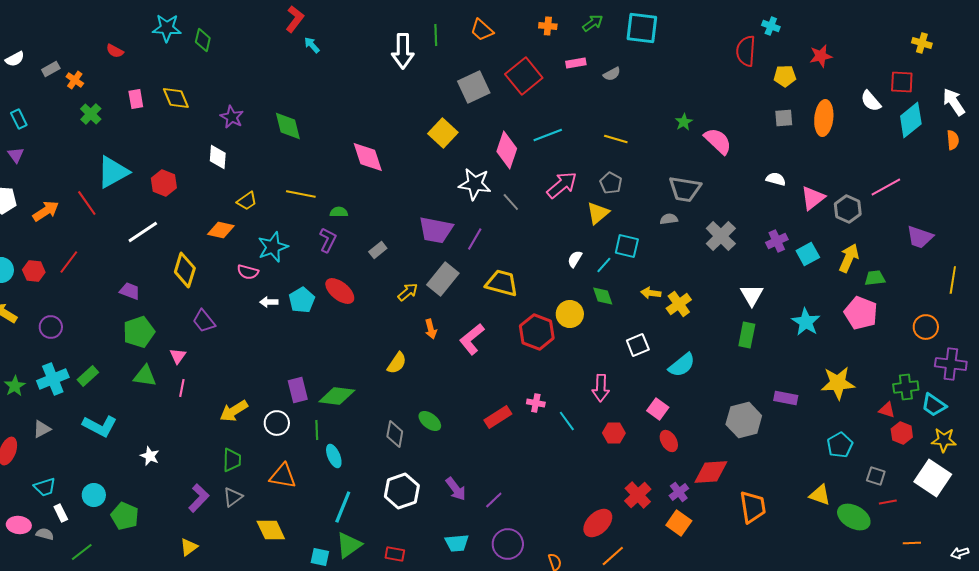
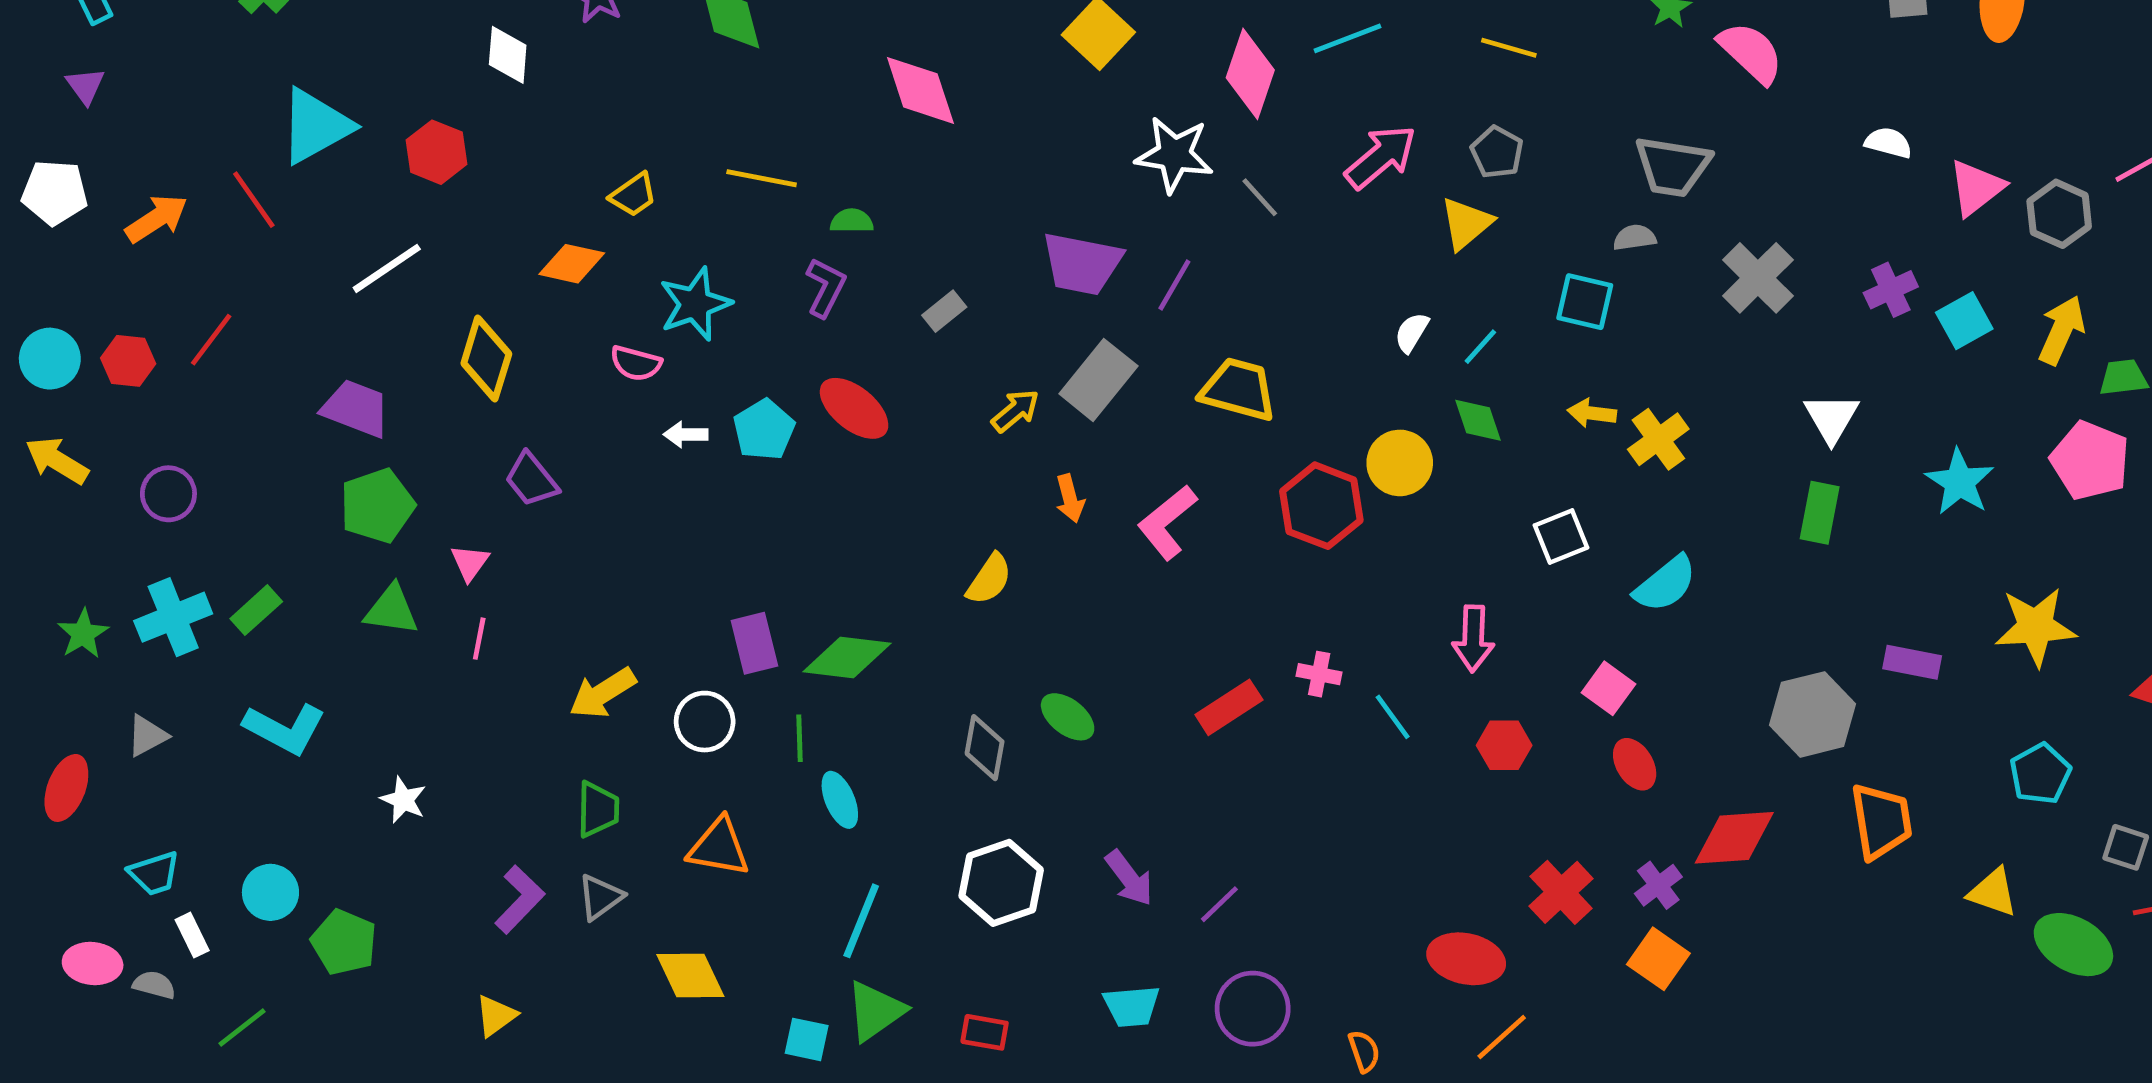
white diamond: (218, 157) -> (508, 55), moved
cyan square: (627, 246) -> (1585, 302), moved
purple trapezoid: (130, 291) -> (356, 408), size x1.4
orange trapezoid: (753, 507) -> (1881, 821), moved
red ellipse: (598, 523) -> (1466, 959), turned 56

